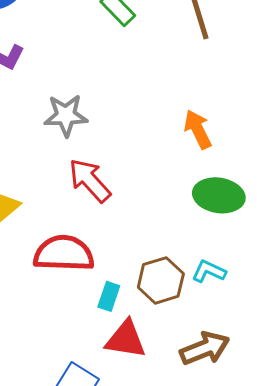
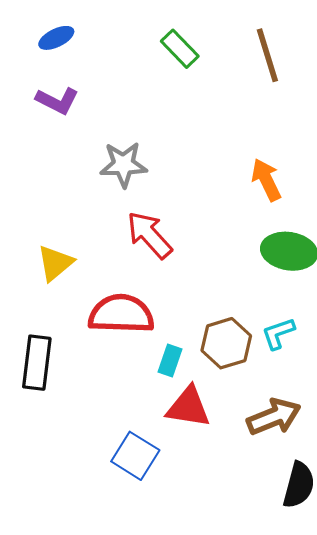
cyan L-shape: (209, 271) -> (278, 333), turned -44

